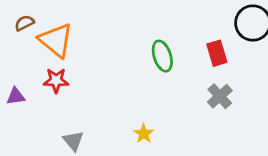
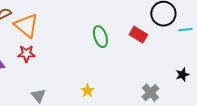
red rectangle: (217, 53) -> (138, 35), turned -42
gray cross: (220, 96) -> (150, 93), moved

